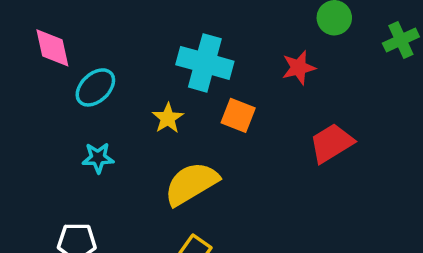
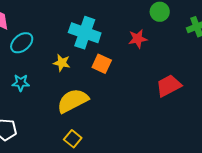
yellow star: (168, 118) -> (62, 63), turned -30
red trapezoid: (332, 143) -> (169, 86), moved

